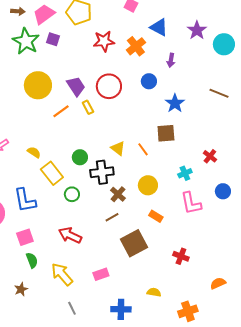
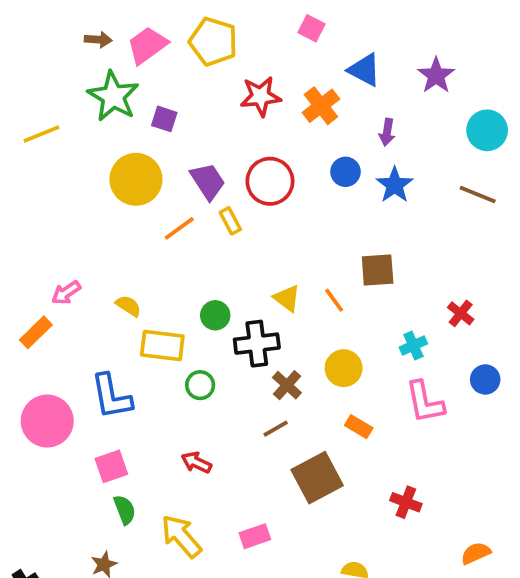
purple square: (53, 39) -> (164, 119), moved
cyan circle: (224, 44) -> (487, 130), moved
blue star: (175, 103) -> (395, 185), moved
yellow rectangle: (52, 173) -> (162, 345), turned -45
red arrow: (70, 235) -> (196, 463), size x0.7

